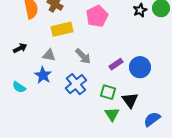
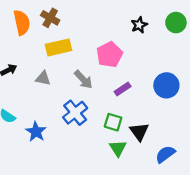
black star: (140, 10) -> (139, 25), moved
pink pentagon: (97, 16) -> (110, 55), moved
blue circle: (140, 67) -> (166, 85), moved
blue star: (43, 75) -> (36, 132), moved

